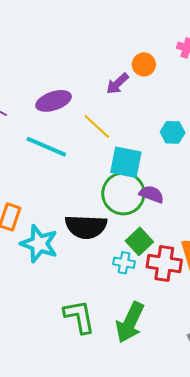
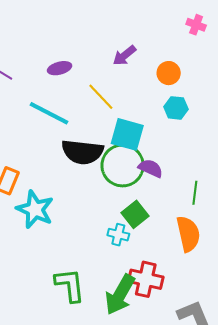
orange circle: (144, 64) -> (169, 73), moved
purple ellipse: (54, 101) -> (60, 68), size x0.7
black semicircle: (86, 227) -> (82, 152), moved
red cross: (164, 263) -> (146, 279), moved

